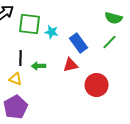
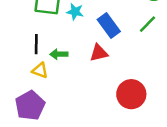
yellow triangle: (16, 79) -> (40, 70), moved
red circle: (96, 85) -> (131, 94), moved

